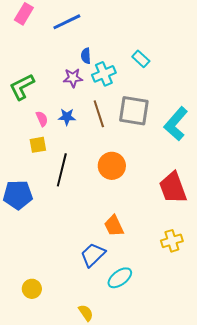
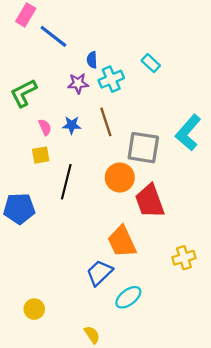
blue line: (67, 22) -> (53, 36), moved, turned 64
gray square: (134, 111) -> (143, 148), moved
red trapezoid: (173, 188) -> (150, 201), moved
orange trapezoid: (114, 226) -> (122, 242), size x1.4

